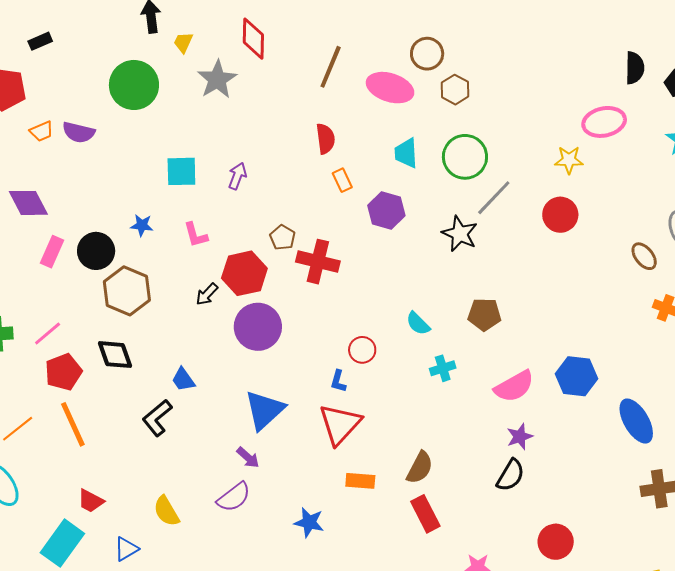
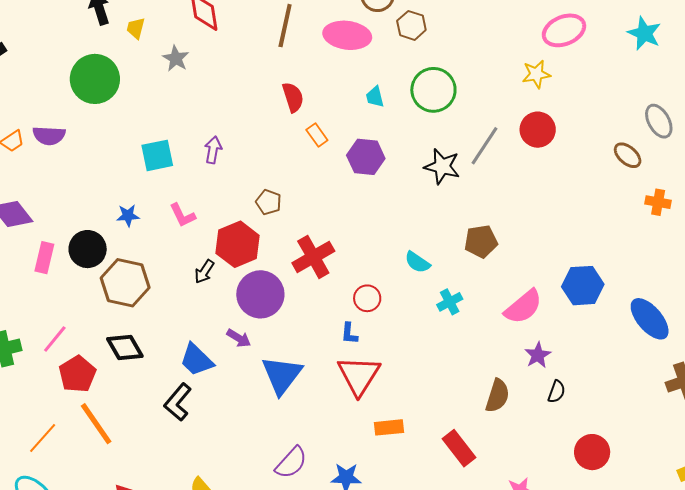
gray star: (217, 79) -> (176, 58), size x0.7
cyan trapezoid: (406, 153) -> (375, 97), size x0.7
gray line: (494, 198) -> (485, 146), moved
red cross: (318, 262) -> (313, 257), moved, turned -33
blue trapezoid: (183, 380) -> (197, 360), size x1.4
purple arrow: (248, 458) -> (239, 338), moved
brown semicircle: (420, 468) -> (497, 396), moved
black semicircle: (511, 475) -> (557, 392), moved, size x0.7
purple semicircle: (234, 497) -> (291, 463), moved

